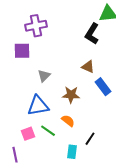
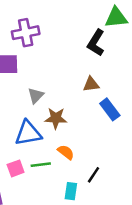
brown triangle: (88, 67) -> (91, 84), turned -32
brown star: (71, 95) -> (56, 118), moved
green line: (48, 131) -> (41, 165), turned -42

